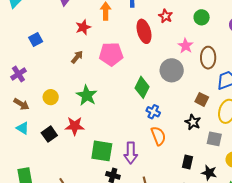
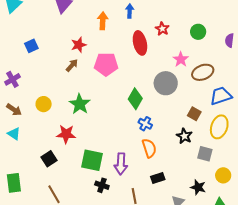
red star: (83, 27) -> (79, 45), moved
brown ellipse: (208, 58) -> (203, 72), turned 65
black square: (49, 134) -> (49, 159), moved
black rectangle: (187, 162) -> (158, 178), moved, turned 56

